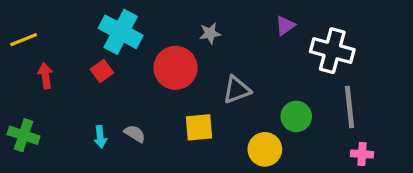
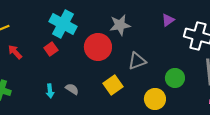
gray star: (210, 33) -> (120, 25), size x1.5
red arrow: (45, 76) -> (15, 52), turned -35
yellow square: (199, 127) -> (113, 85), turned -30

